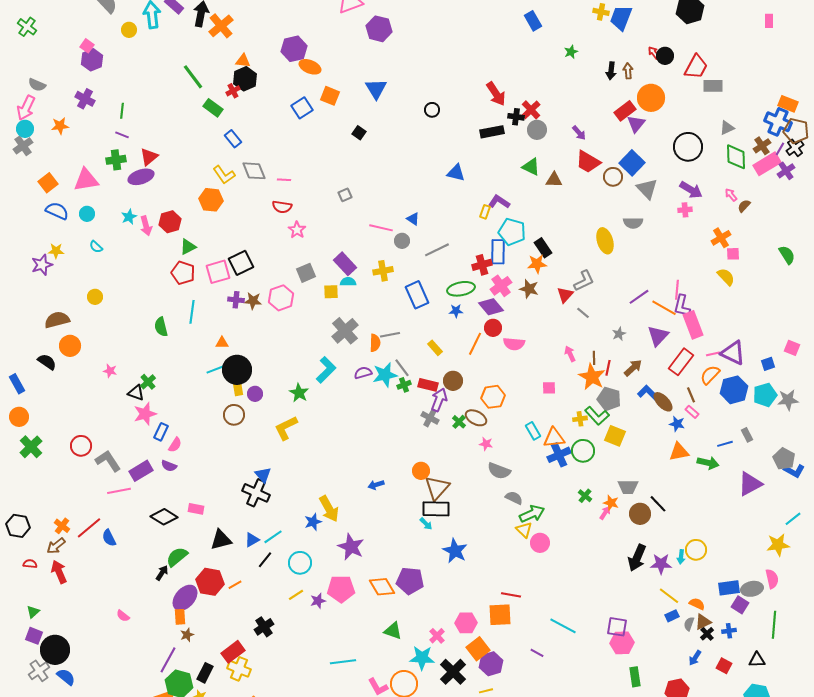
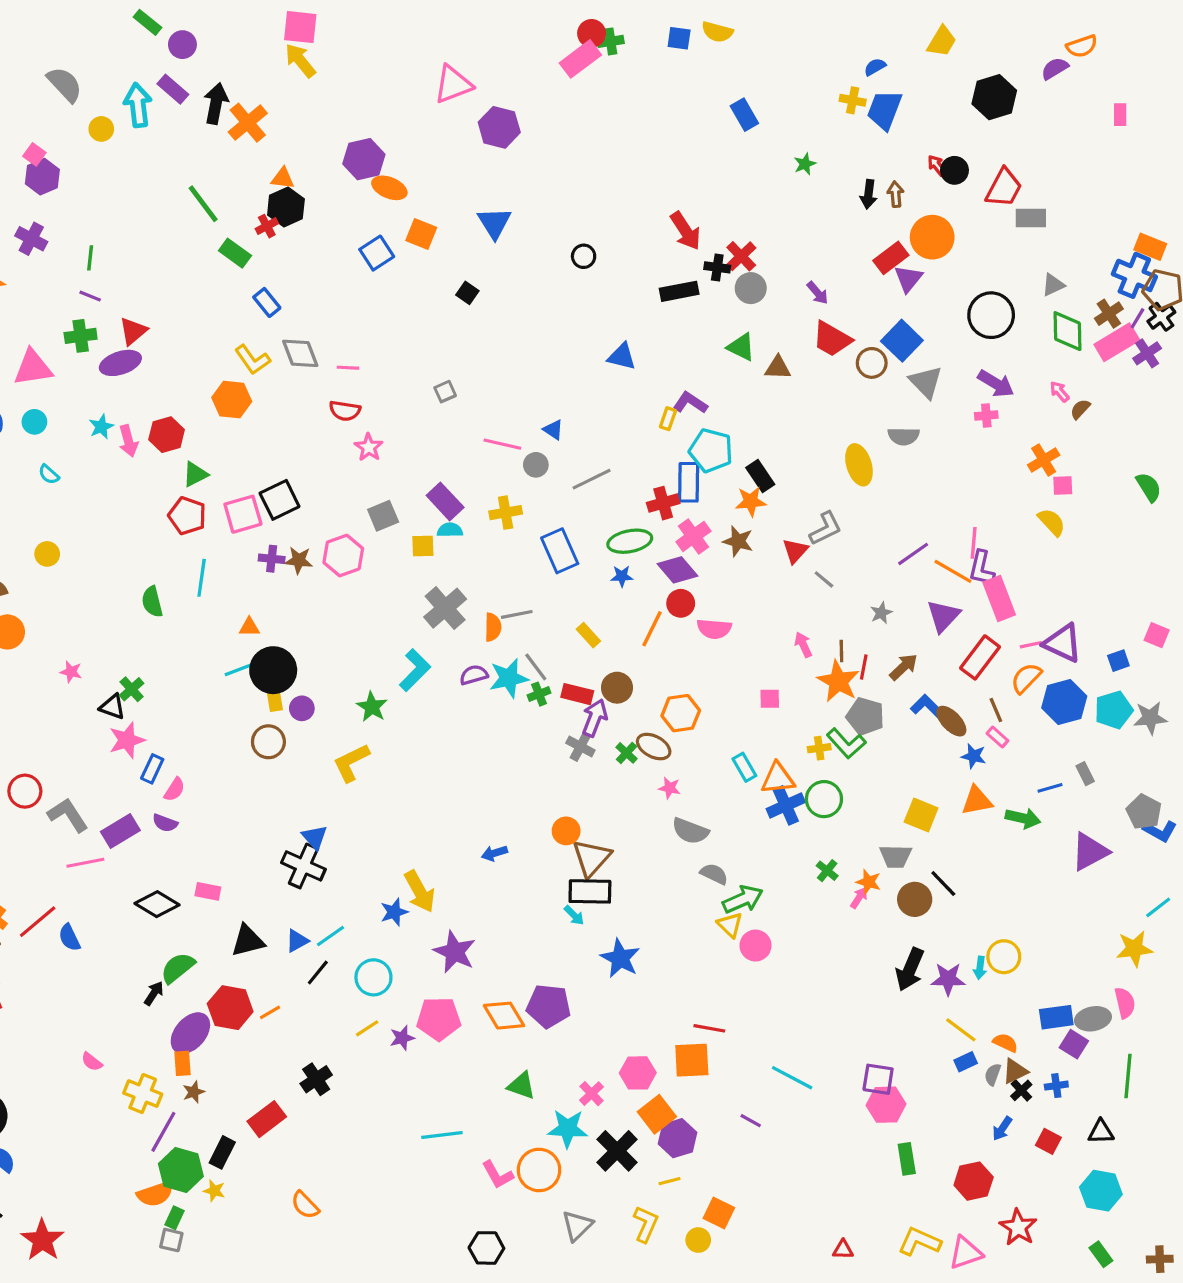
yellow square: (615, 436) -> (921, 815), moved
yellow cross: (239, 669) -> (143, 1094), moved

